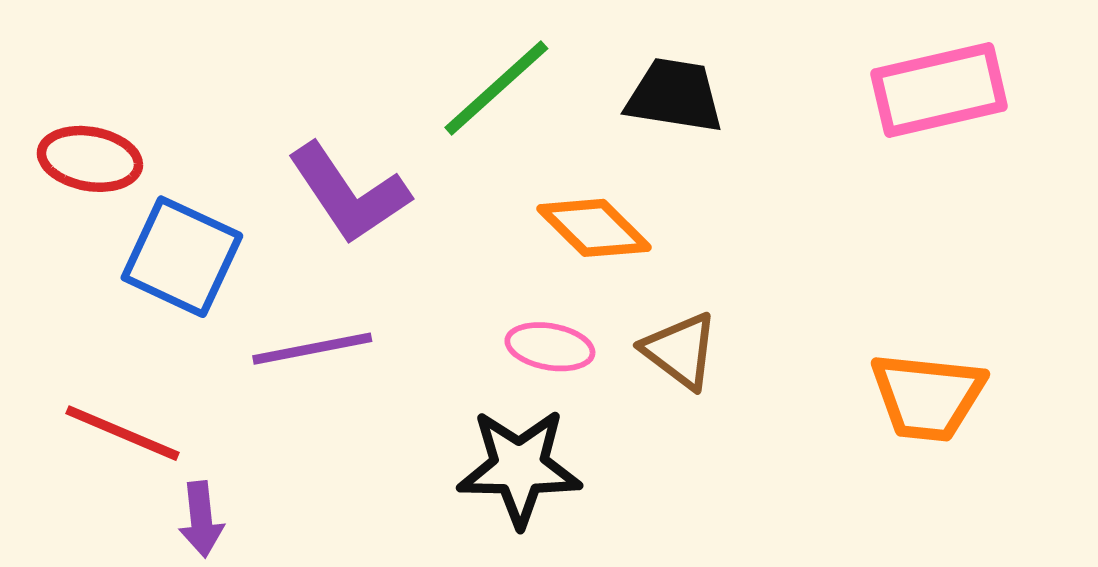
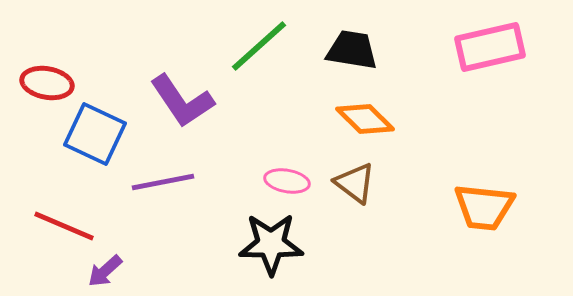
orange diamond: (594, 228) -> (365, 119), moved
purple arrow: (201, 519) -> (105, 271), turned 54

